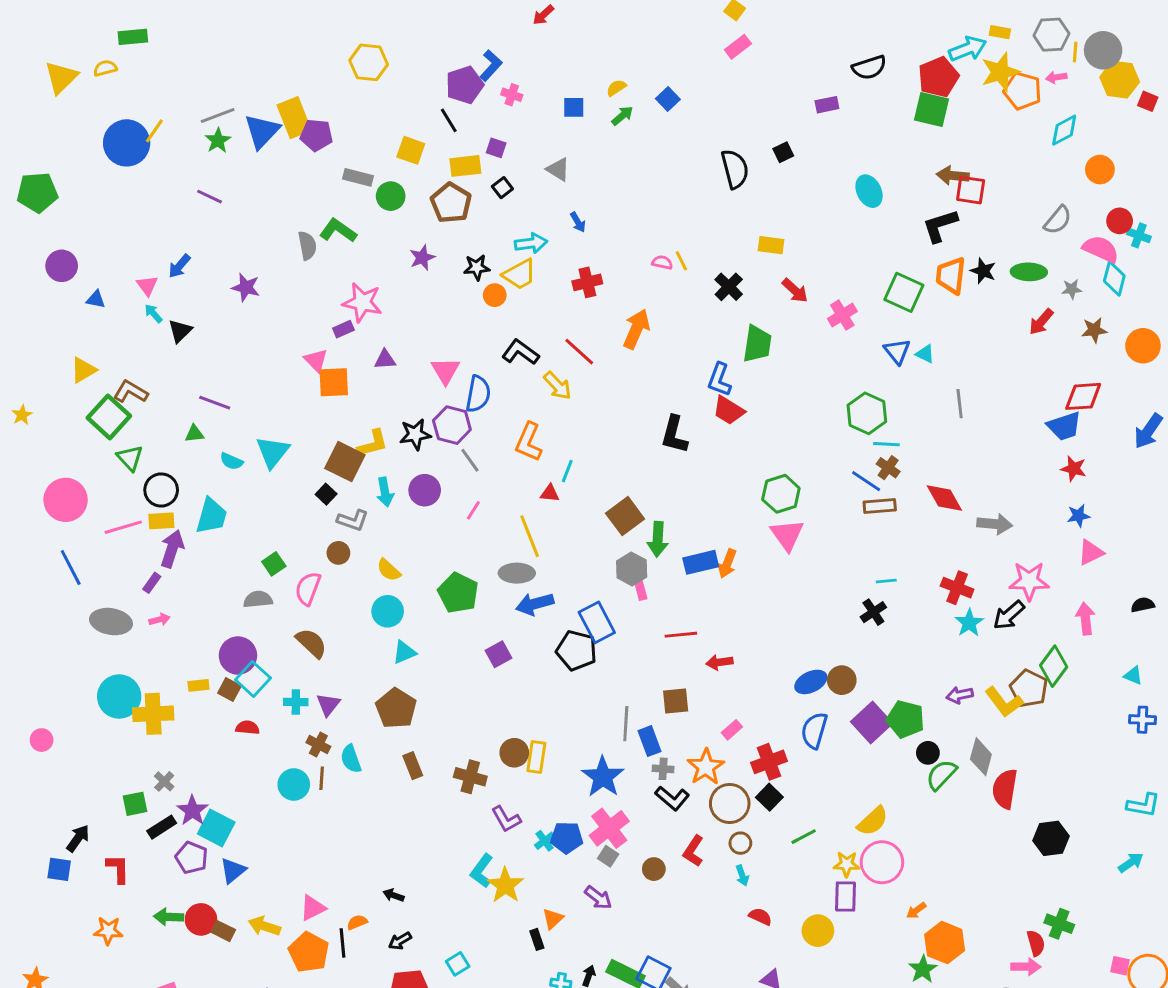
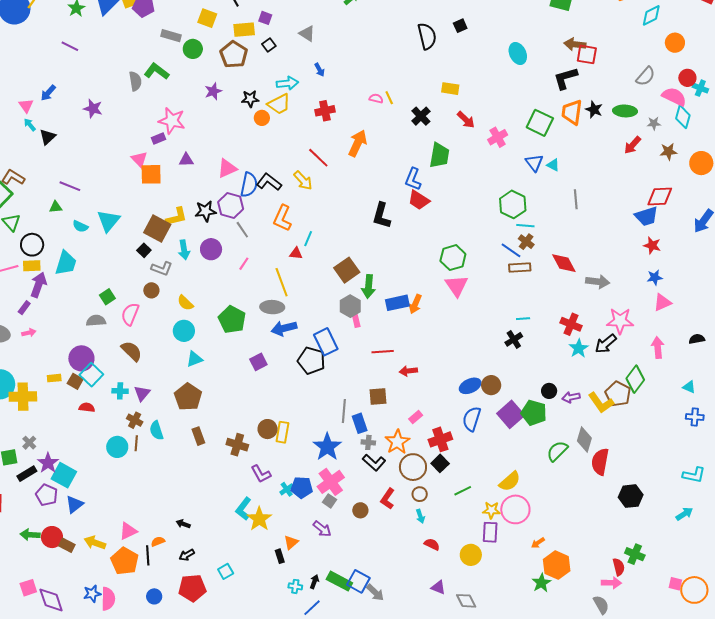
black L-shape: (520, 352) -> (269, 182), moved
pink triangle: (445, 371) -> (227, 168), turned 35
black circle: (928, 753) -> (549, 391), moved

